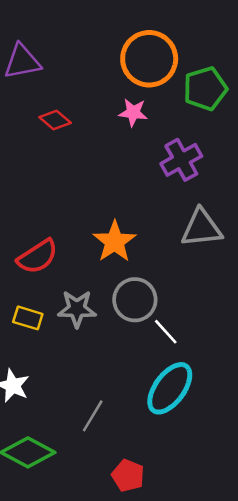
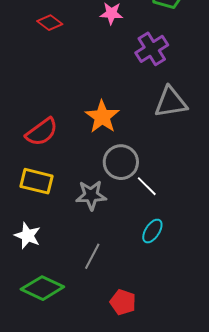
gray star: (77, 309) -> (91, 195), moved
yellow rectangle: (28, 318) -> (37, 181), size x1.4
cyan ellipse: (170, 388) -> (152, 231), size x0.6

